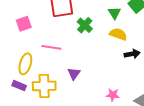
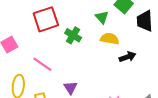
pink line: (51, 47) -> (42, 64), turned 36

